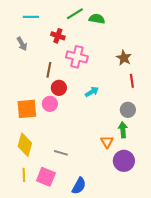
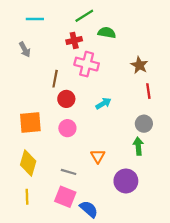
green semicircle: (97, 19) -> (107, 33), moved
red cross: (58, 36) -> (74, 40), moved, turned -32
pink circle: (50, 104) -> (67, 128), moved
orange triangle: (107, 142) -> (98, 156), moved
purple circle: (124, 161) -> (126, 181), moved
pink square: (46, 177) -> (65, 197), moved
blue semicircle: (79, 186) -> (89, 209), turned -78

